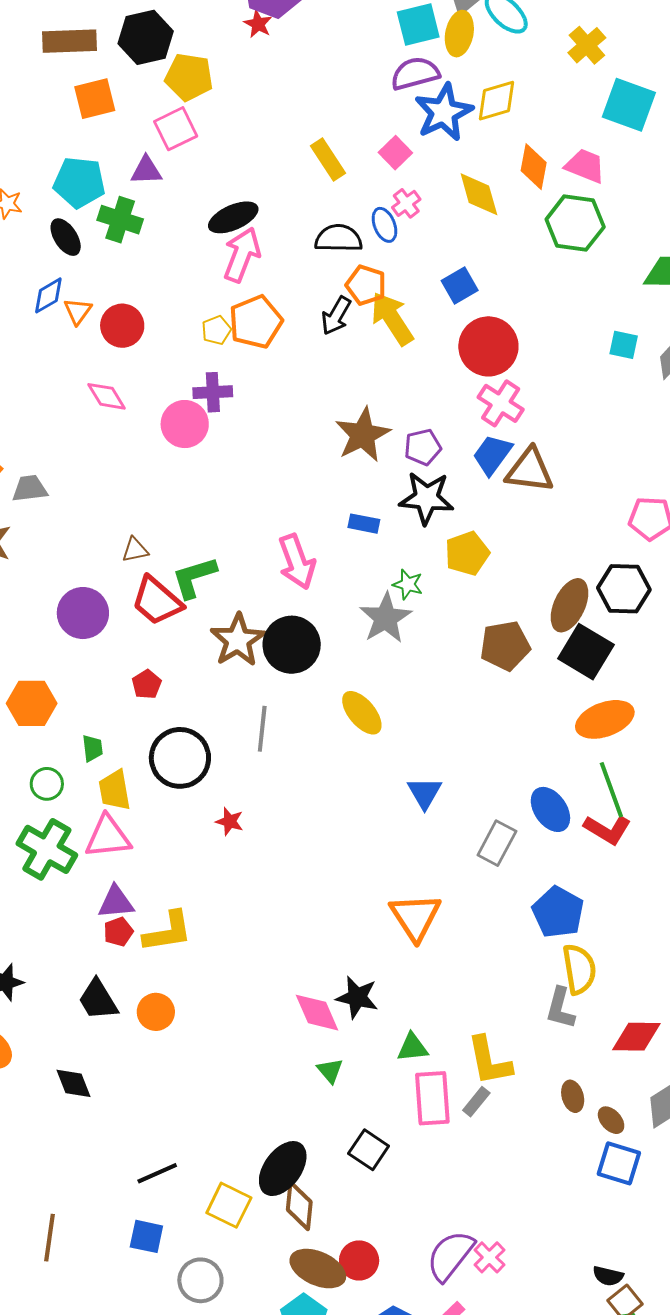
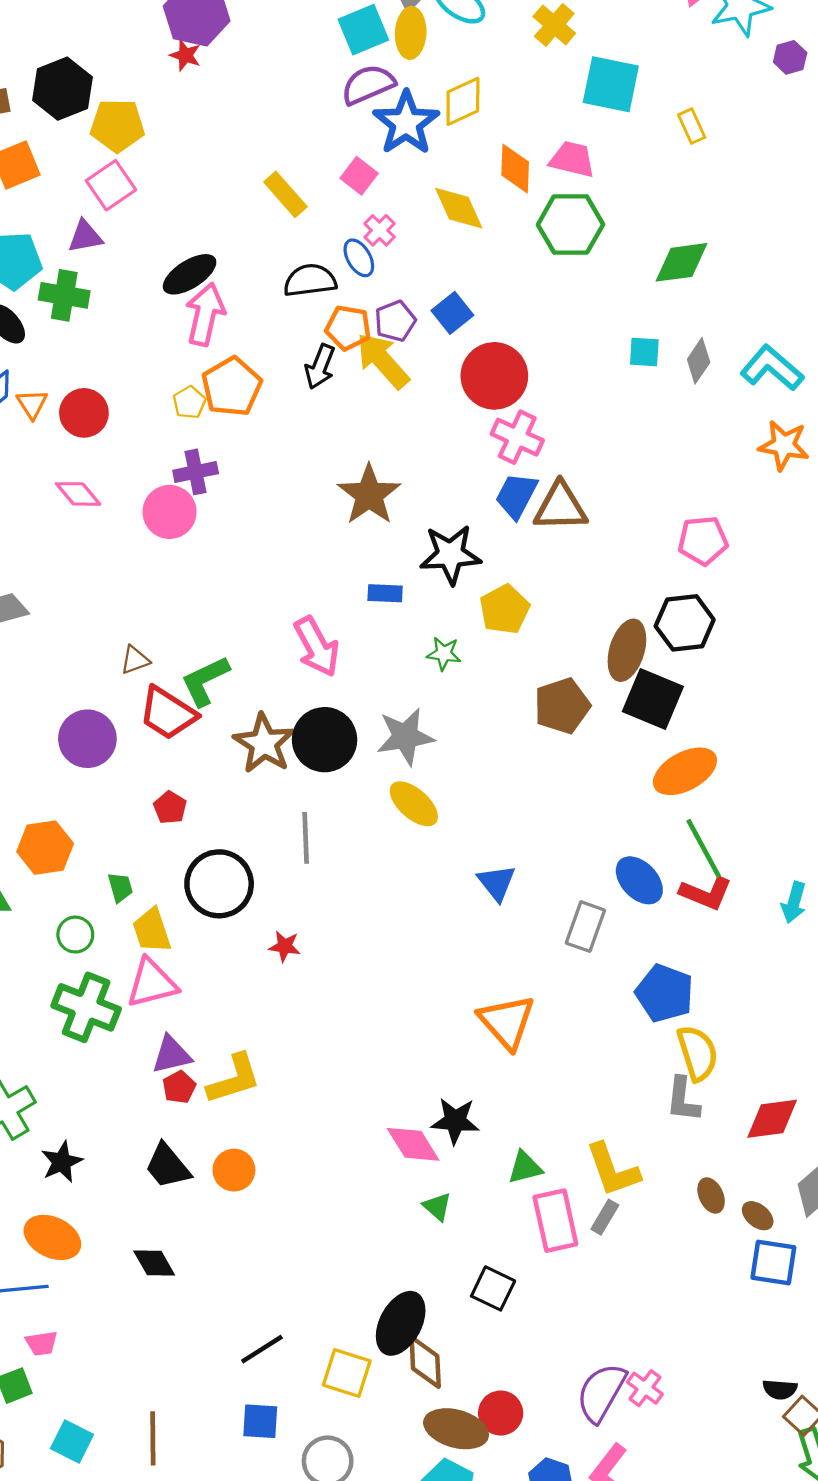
purple pentagon: (423, 447) -> (395, 321), moved
gray star: (386, 618) -> (405, 737), moved, turned 30

